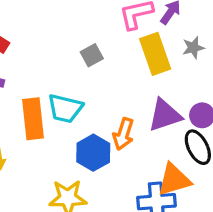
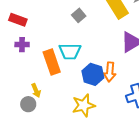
orange arrow: (123, 134) -> (110, 72), moved

